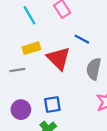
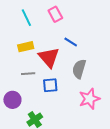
gray line: (17, 70) -> (28, 74), moved
blue square: (52, 104) -> (50, 85), moved

